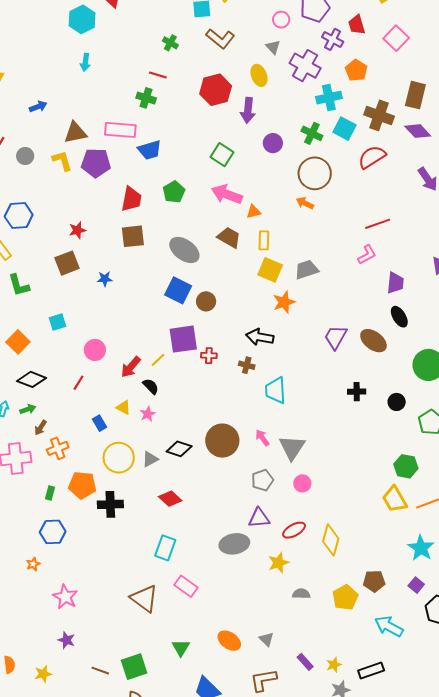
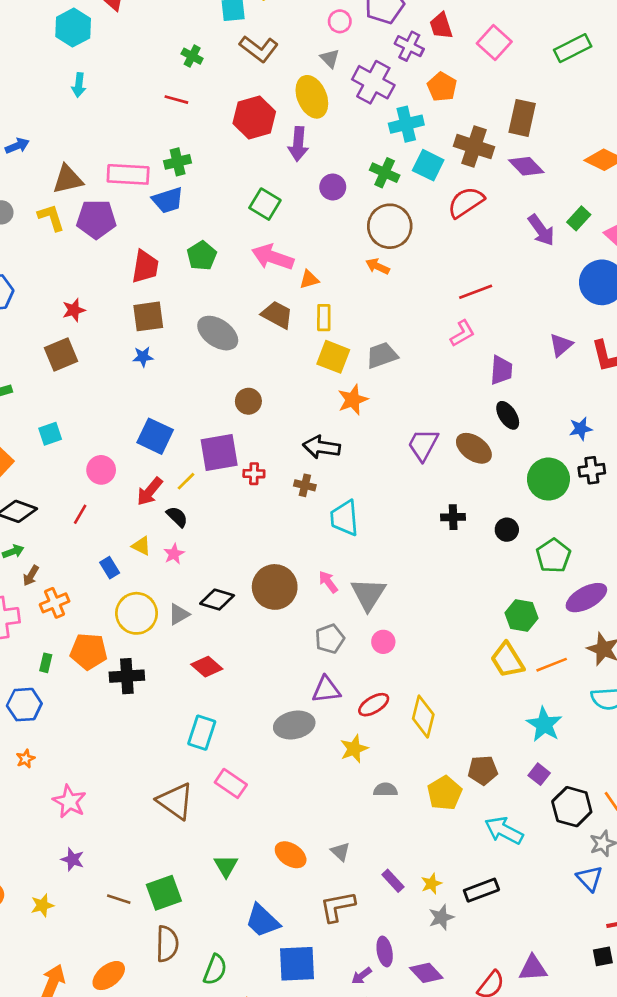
yellow ellipse: (259, 75) -> (312, 97), size x1.4
green cross: (146, 98) -> (178, 162), moved, turned -30
blue star: (105, 279) -> (143, 357), moved
blue square: (178, 290) -> (155, 436), moved
blue hexagon: (53, 532) -> (24, 705), moved

